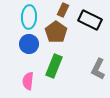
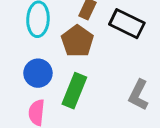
blue circle: (29, 44) -> (38, 73), moved

